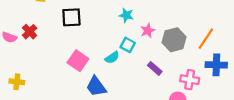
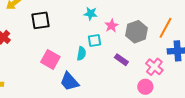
cyan square: (128, 45) -> (94, 41), turned -32
cyan semicircle: (112, 58) -> (81, 54), turned -40
pink cross: (190, 80) -> (154, 67), turned 36

